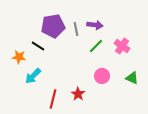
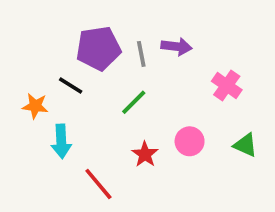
green line: (96, 46) -> (134, 102), moved
cyan arrow: (33, 76) -> (61, 141), turned -48
red star: (78, 94) -> (145, 154), moved
red line: (53, 99) -> (98, 184), turned -54

